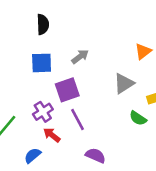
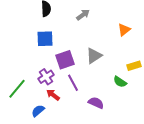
gray arrow: (80, 57) -> (83, 15), moved
gray triangle: (124, 84) -> (94, 56), moved
purple semicircle: (96, 155) -> (96, 103), moved

